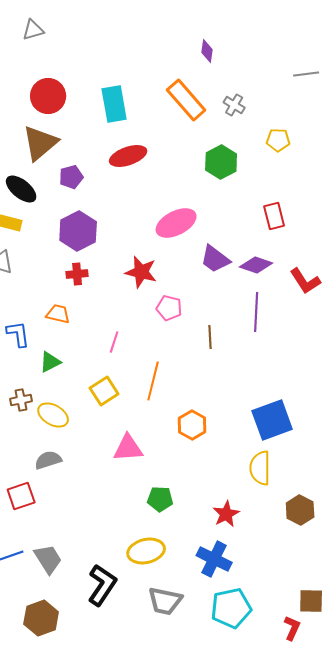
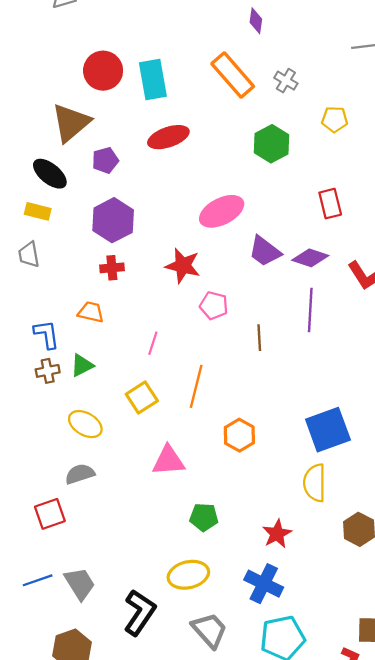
red circle: (48, 96) -> (103, 71), moved
brown cross: (21, 400) -> (48, 371), moved
gray trapezoid: (165, 601) -> (209, 630), turned -144

